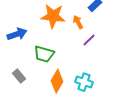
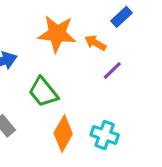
orange arrow: (78, 22) -> (95, 43), turned -32
green trapezoid: (44, 54) -> (43, 92), turned 35

